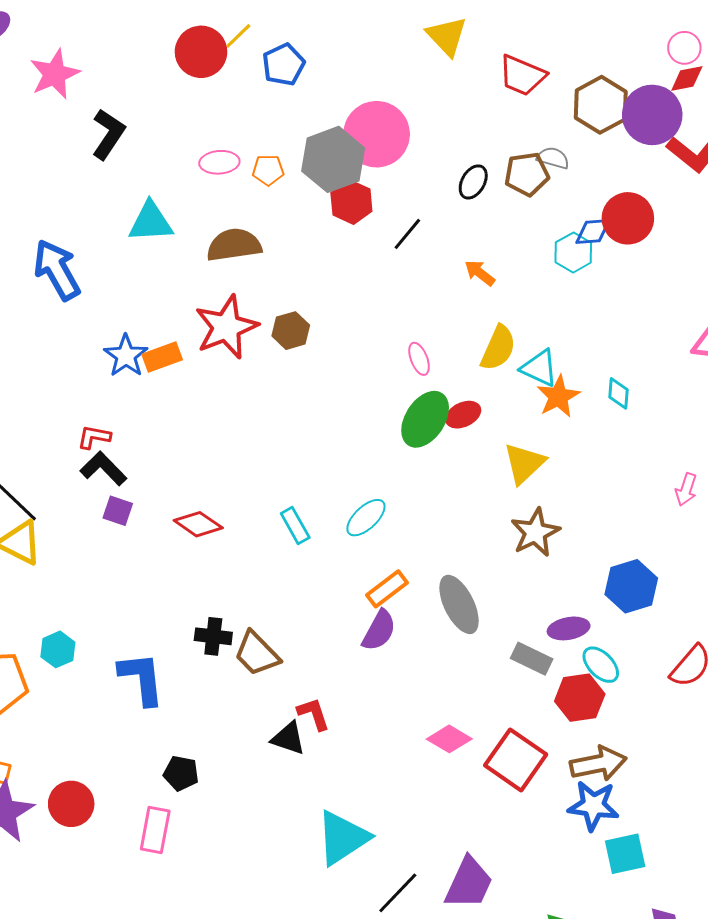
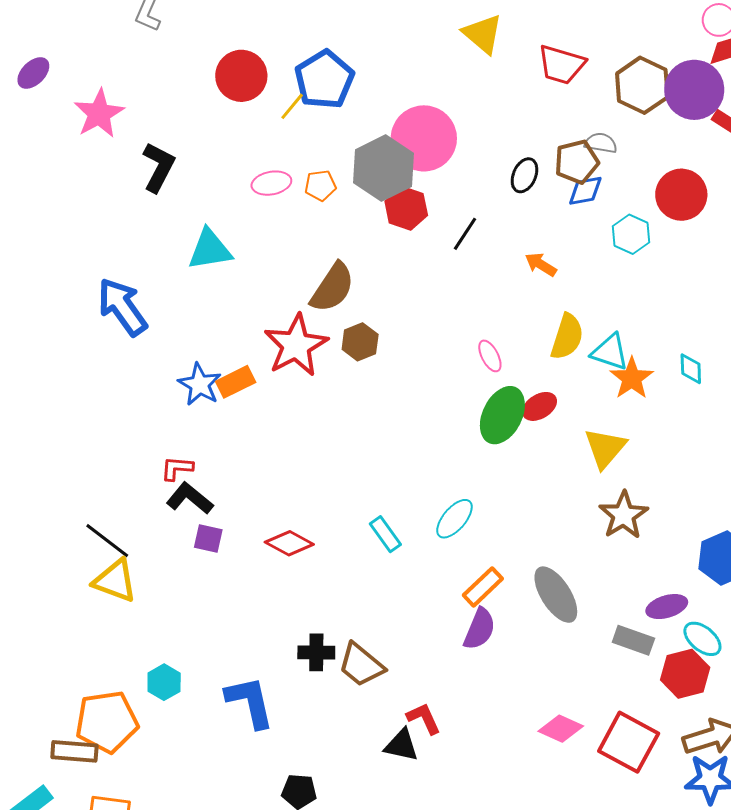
yellow line: (238, 36) -> (292, 106), moved
blue pentagon: (284, 65) -> (324, 80), size x1.4
blue diamond: (593, 231) -> (585, 191), moved
brown semicircle: (234, 245) -> (333, 288), moved, turned 138

